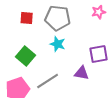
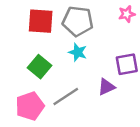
red square: (27, 18) -> (41, 21), size x1.6
purple triangle: (82, 73) -> (106, 87), turned -35

